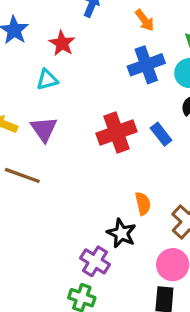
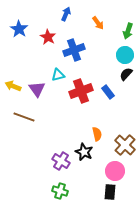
blue cross: (146, 65) -> (74, 50), moved
cyan triangle: (47, 80) -> (58, 75), moved
purple cross: (95, 261) -> (61, 161), moved

